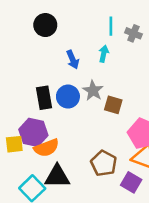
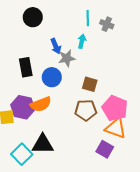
gray star: (93, 91) -> (67, 58), moved, turned 30
black rectangle: (44, 98) -> (26, 67), moved
orange semicircle: (46, 148) -> (41, 104), moved
brown pentagon: (104, 163) -> (86, 110), moved, turned -30

